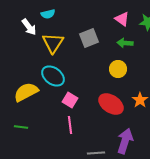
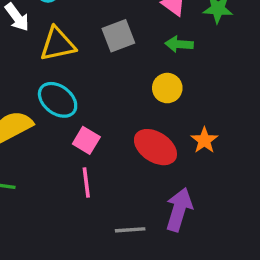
yellow triangle: (53, 43) -> (58, 44), turned 45

